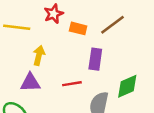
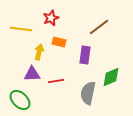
orange rectangle: (78, 28) -> (59, 42), moved
red line: (72, 84) -> (56, 81), moved

